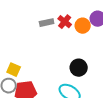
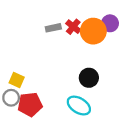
orange circle: (83, 26) -> (93, 31), size x1.5

